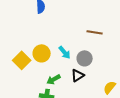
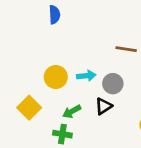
cyan arrow: (65, 52) -> (86, 76), turned -56
yellow square: (22, 60) -> (29, 108), moved

